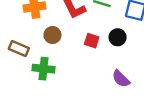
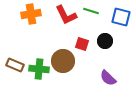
brown circle: (52, 35) -> (63, 61), moved, size x1.5
brown rectangle: (19, 48) -> (15, 65), moved

